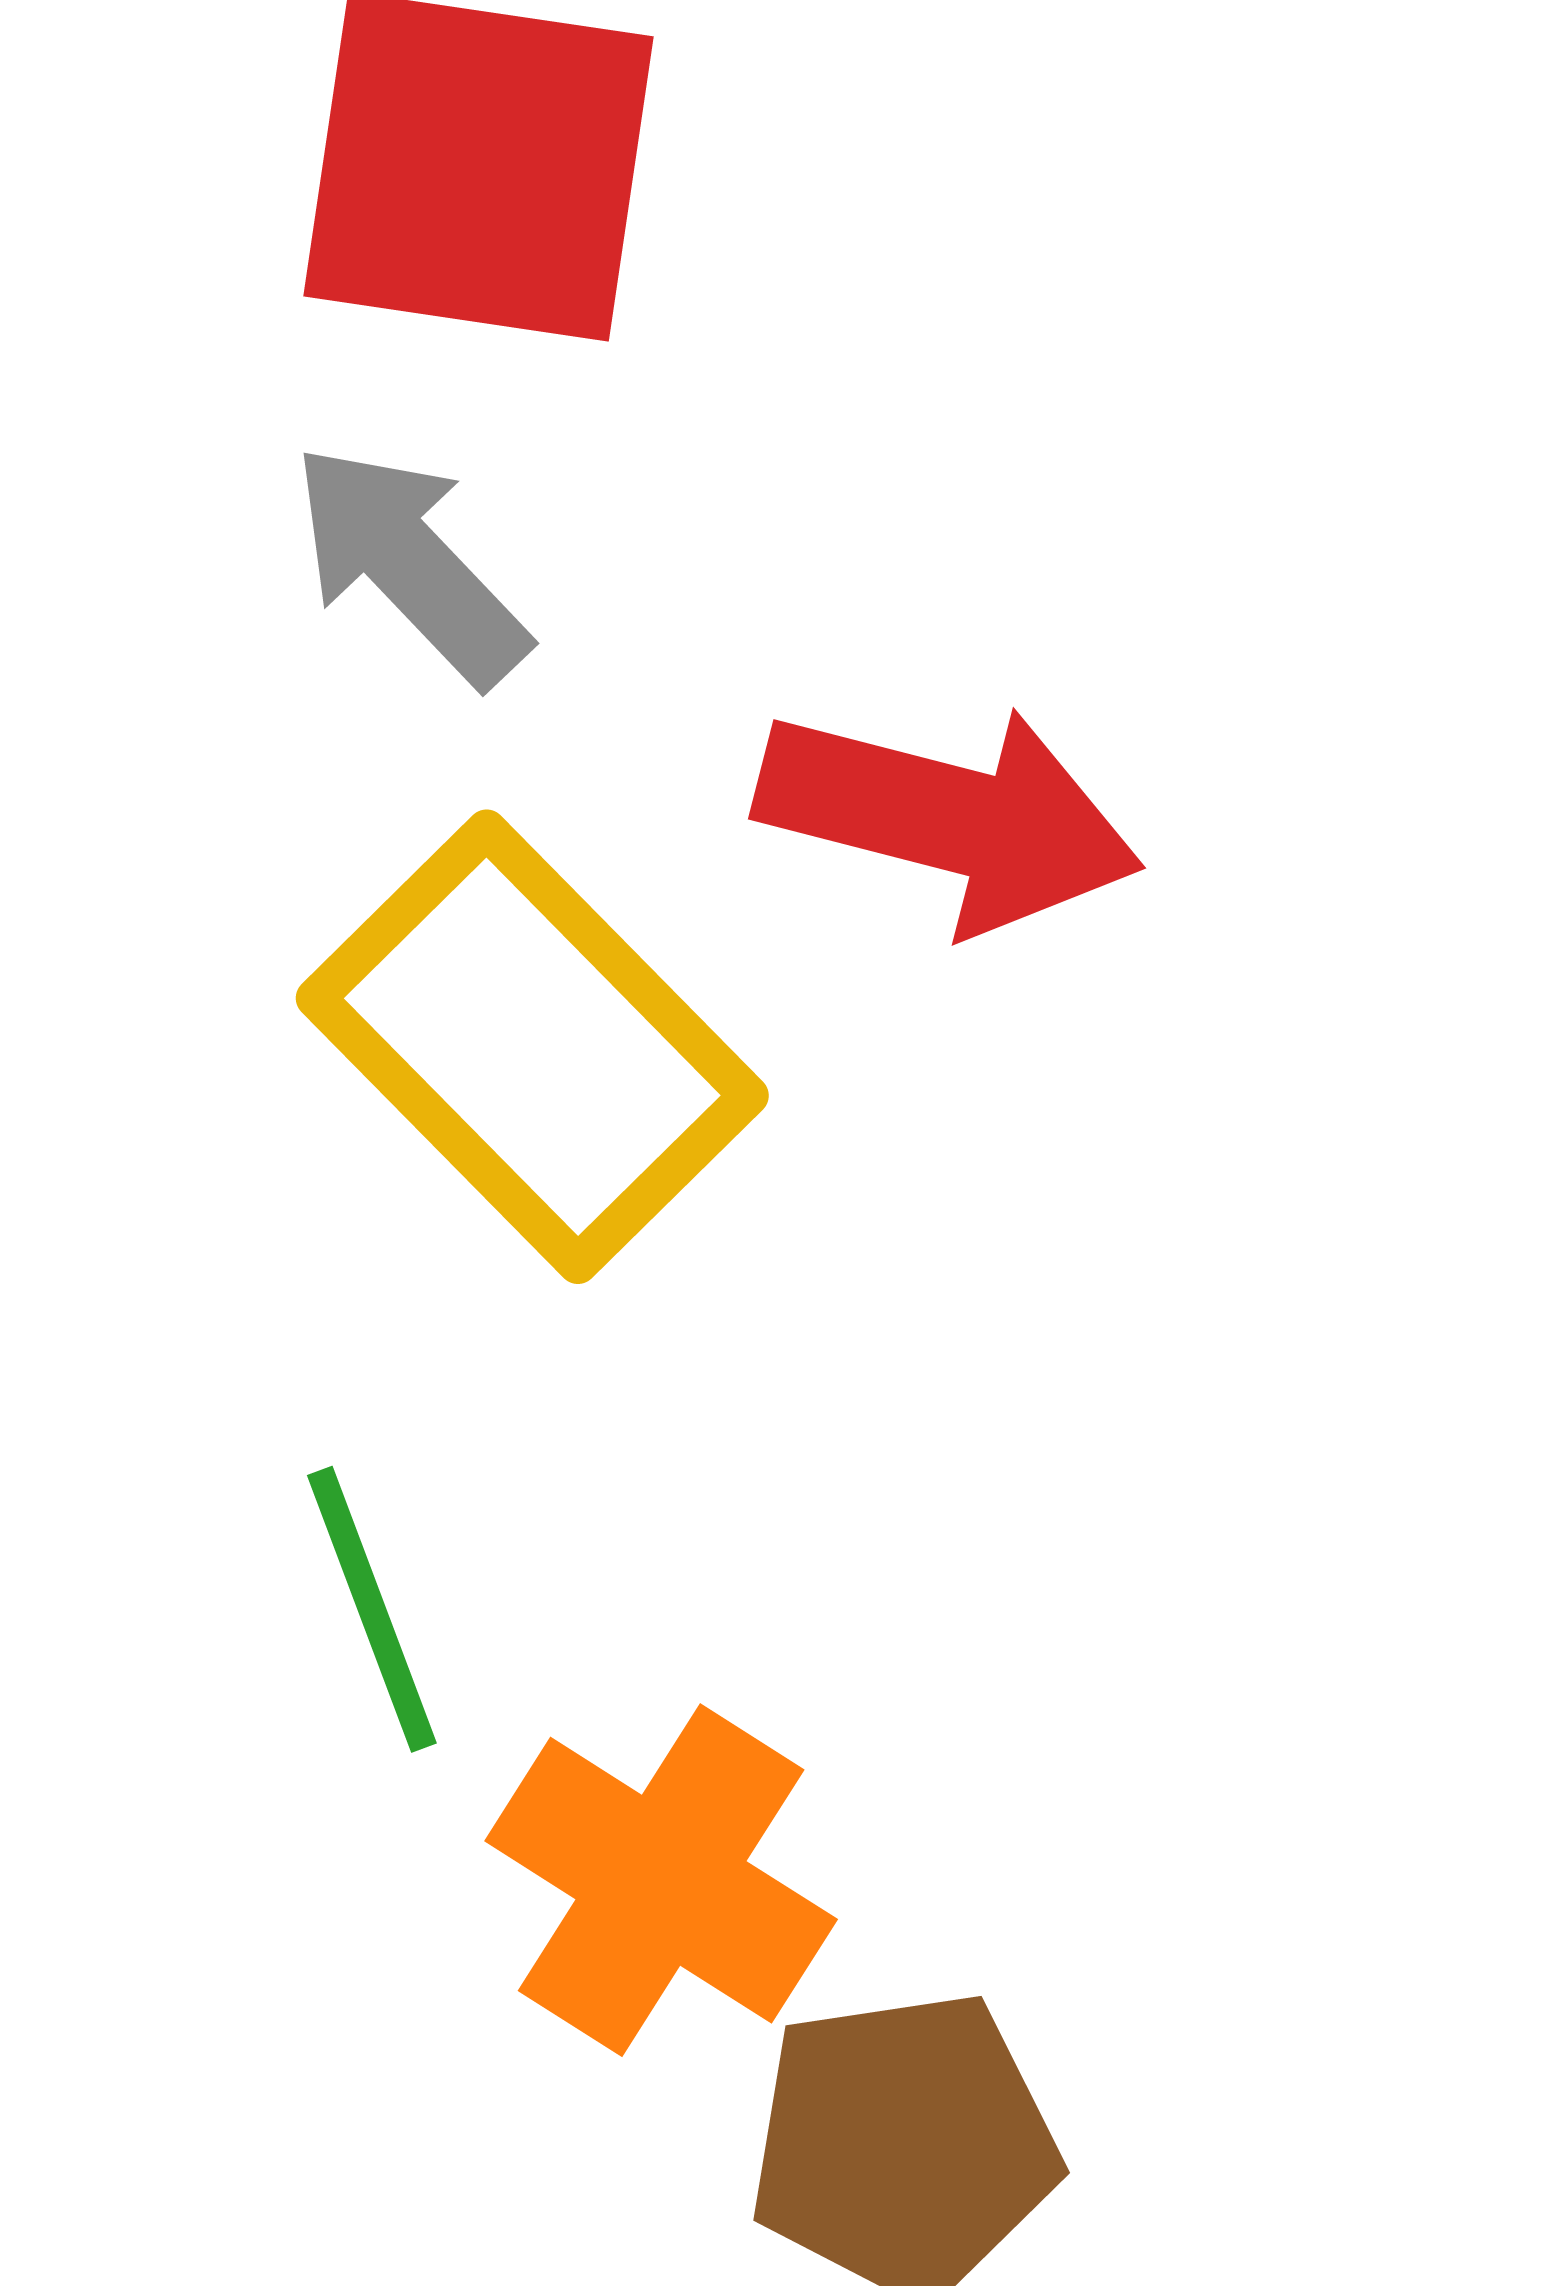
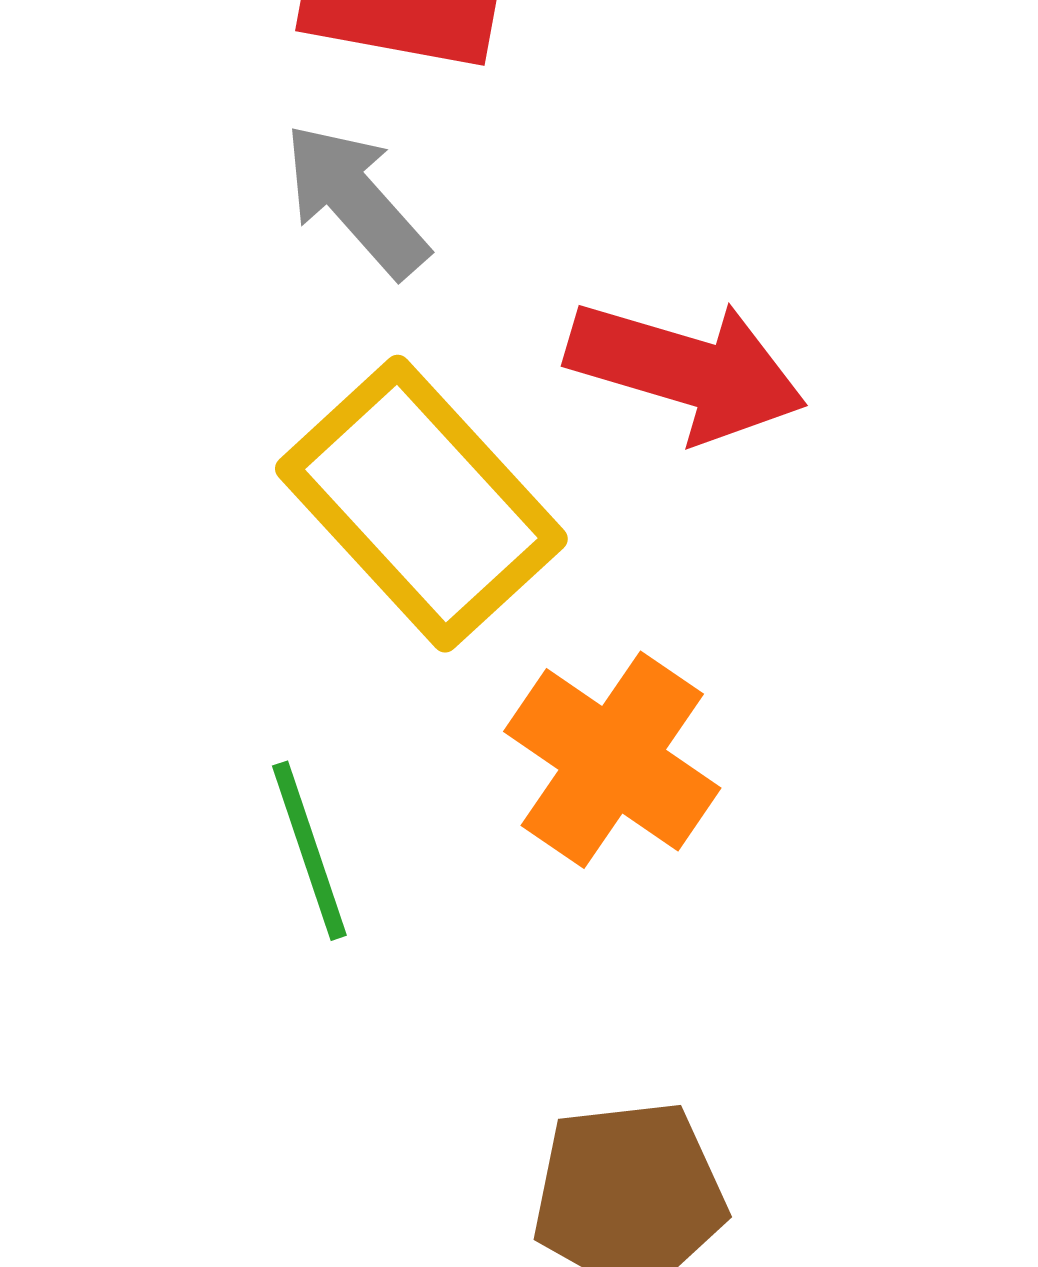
orange cross: (661, 1880) -> (612, 760), moved

